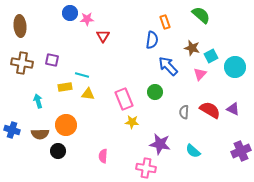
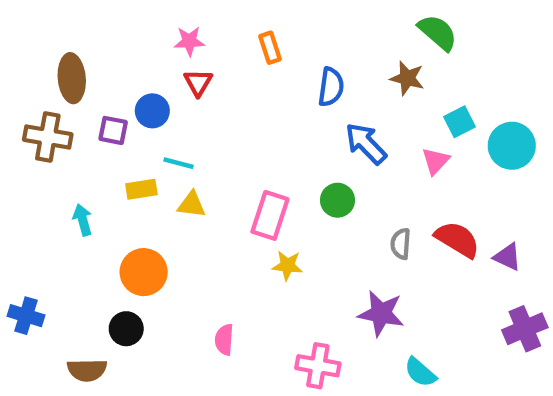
blue circle: (70, 13) -> (152, 111), moved
orange rectangle: (165, 22) -> (270, 48), moved
brown ellipse: (20, 26) -> (72, 78), moved
red triangle: (103, 36) -> (198, 83), moved
brown star: (192, 48) -> (407, 78), moved
pink rectangle: (124, 99) -> (270, 215), turned 40
purple triangle: (233, 109) -> (507, 257), moved
blue cross: (12, 130) -> (26, 316), moved
brown semicircle: (40, 134) -> (87, 370), moved
purple star: (160, 144) -> (381, 313), moved
cyan semicircle: (193, 151) -> (420, 372), moved

